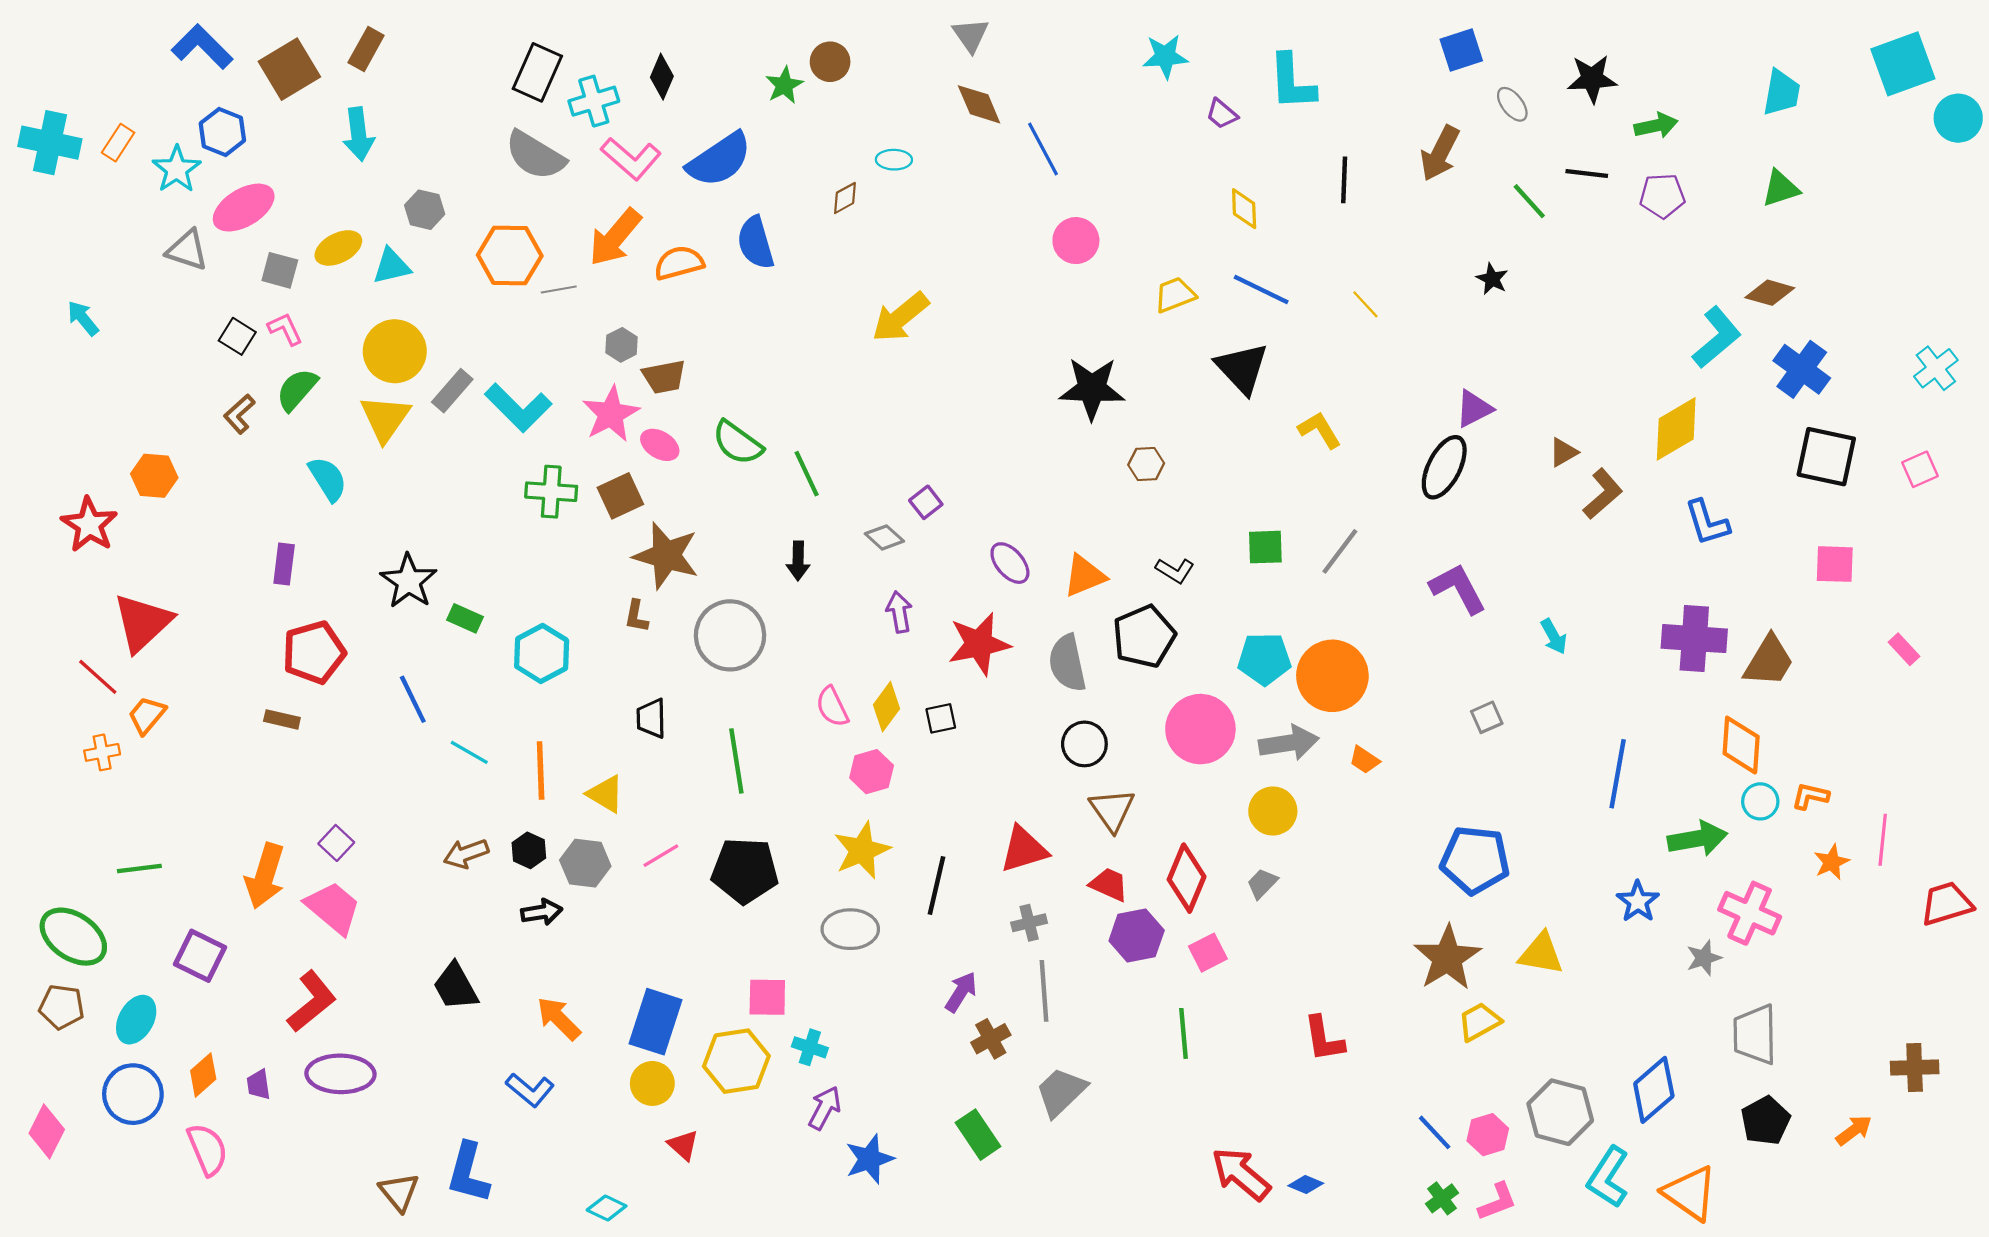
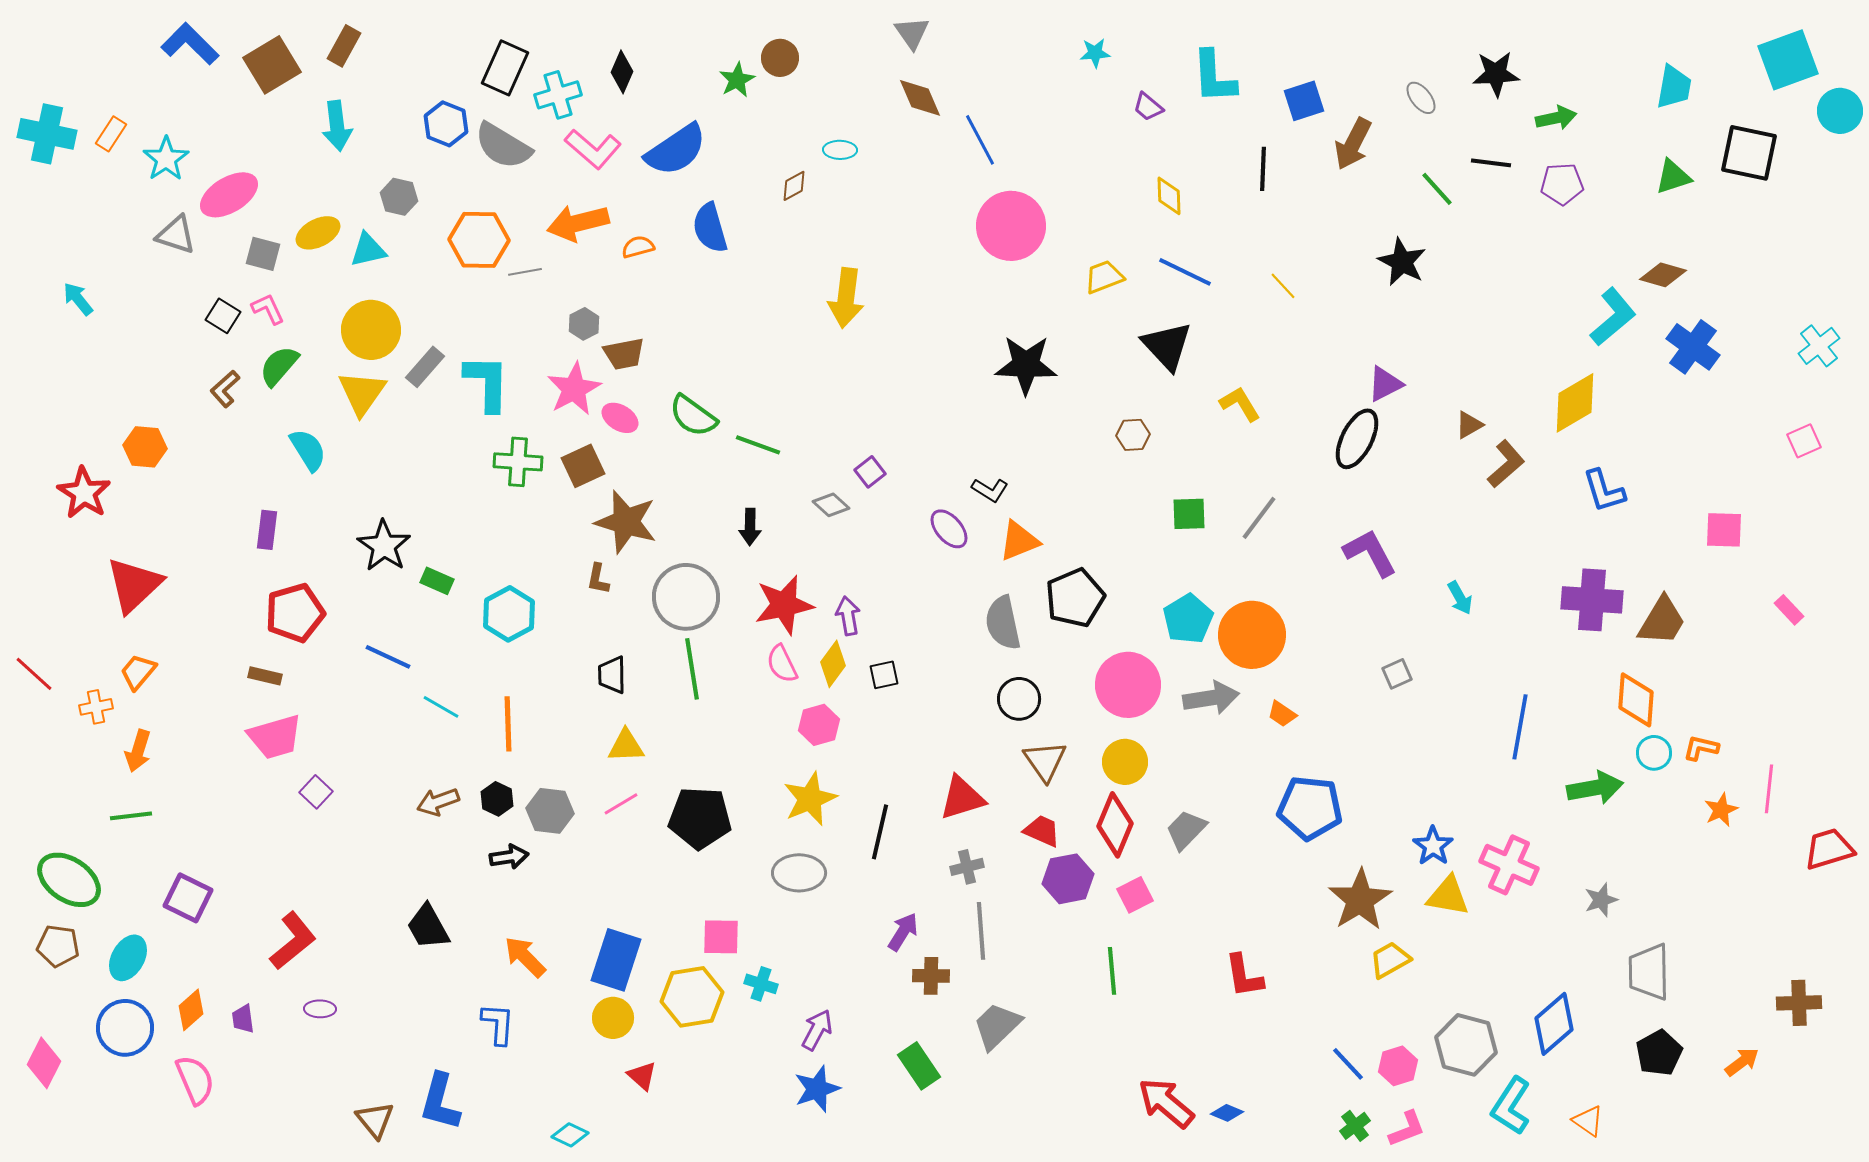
blue square: (1461, 50) -> (1304, 101), moved
cyan star: (1165, 56) -> (1095, 53), size x0.7
blue hexagon: (222, 132) -> (446, 124), moved
orange arrow: (615, 237) -> (578, 223), turned 36
pink circle: (1076, 241) -> (1011, 226), size x1.6
orange semicircle: (679, 263) -> (638, 247), size x0.7
black star: (1492, 279) -> (1402, 262), size x1.6
yellow arrow: (900, 317) -> (846, 298), turned -44
cyan L-shape: (518, 408) -> (487, 383), turned -134
black square: (1826, 457) -> (1749, 153), moved
brown hexagon: (1146, 464) -> (1133, 435), moved
green line: (807, 474) -> (758, 445), turned -45
black L-shape: (1175, 570) -> (990, 490), moved
purple arrow: (899, 612) -> (848, 616), moved
red star: (979, 644) -> (784, 605), moved
cyan pentagon: (1264, 659) -> (1188, 619), turned -30
red line: (98, 677) -> (34, 674), moved
blue line: (413, 699) -> (388, 657), turned -39
green line: (736, 761) -> (692, 669), moved
yellow triangle: (605, 794) -> (626, 746), moved, turned -33
yellow circle: (1273, 811) -> (1125, 762), moved
blue pentagon: (1475, 860) -> (1310, 808), moved
orange arrow: (265, 876) -> (138, 751), moved, size x0.7
gray trapezoid: (1262, 883) -> (1186, 830), size x1.4
blue star: (1638, 901) -> (1433, 846), moved
pink trapezoid: (333, 908) -> (275, 737), moved, turned 124
pink cross: (1750, 913) -> (1509, 865), moved
brown cross: (991, 1039) -> (931, 976), turned 30
purple ellipse: (340, 1074) -> (320, 1009), size x0.5
blue L-shape: (530, 1090) -> (498, 1024), turned -126
purple arrow: (825, 1108) -> (817, 1030), moved
orange triangle: (1690, 1193) -> (1588, 1121), size x0.6

